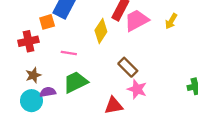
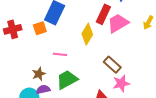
red cross: (28, 41) -> (13, 29), moved
brown star: (33, 75) -> (39, 74), moved
pink star: (137, 89) -> (121, 83), turned -30

